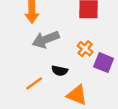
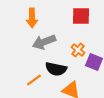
black semicircle: (60, 71) -> (56, 69), size x1.5

